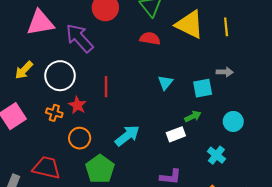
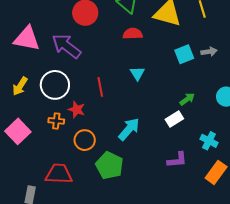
pink triangle: (40, 23) -> (27, 39), turned 32
cyan triangle: (165, 83) -> (137, 73), moved
cyan square: (203, 88) -> (184, 54), moved
cyan cross: (216, 155) -> (209, 141), moved

